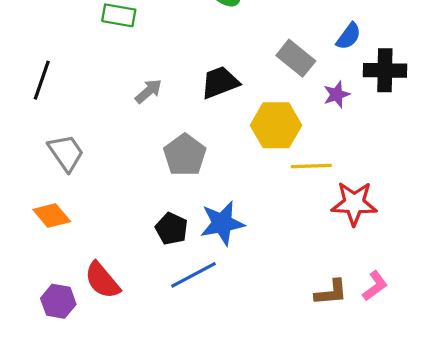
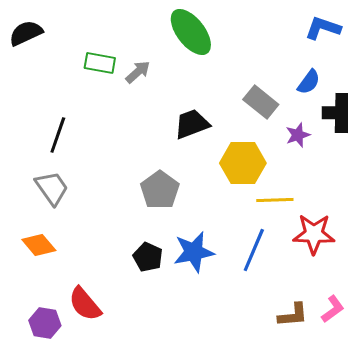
black line: (42, 80) -> (58, 135), moved
gray arrow: (148, 91) -> (138, 72), moved
blue line: (194, 275) -> (254, 250), moved, turned -39

